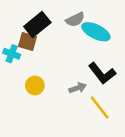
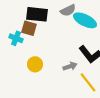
black rectangle: (37, 24) -> (37, 14), turned 45

